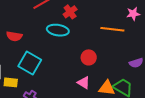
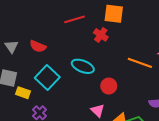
red cross: (70, 12) -> (101, 35), turned -32
cyan ellipse: (58, 30) -> (83, 66), moved

